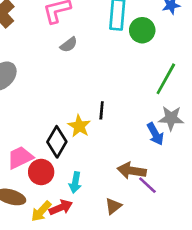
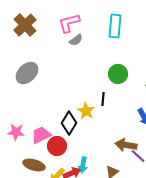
green circle: (142, 30) -> (118, 74), moved
gray semicircle: (69, 45) -> (76, 40), moved
cyan arrow: (75, 182) -> (83, 165), moved

